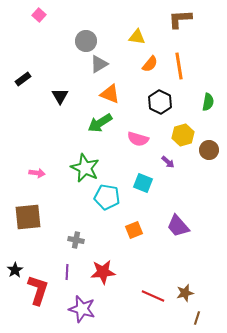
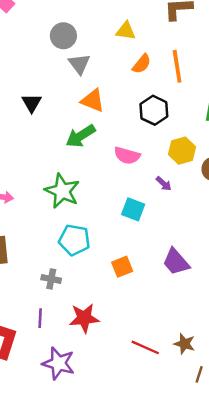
gray triangle: (99, 64) -> (79, 64), turned -36
cyan pentagon: (107, 197) -> (74, 240), moved
brown star: (185, 293) -> (184, 344), turned 30

